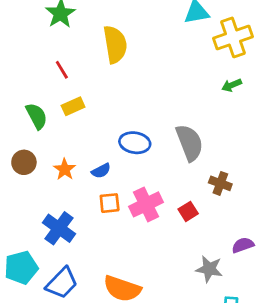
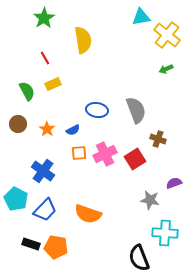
yellow cross: (233, 37) -> (167, 35), turned -32
red square: (188, 211) -> (135, 159), size x1.5
cyan pentagon: (21, 268) -> (16, 199), turned -30

